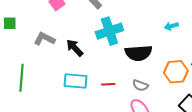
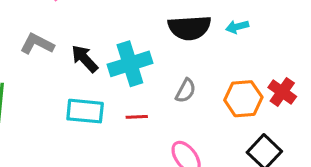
cyan cross: (109, 31) -> (130, 64), moved
black semicircle: (138, 53) -> (190, 28), moved
gray semicircle: (140, 85) -> (186, 91), moved, turned -84

